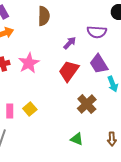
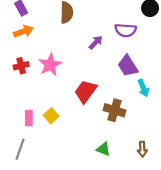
red trapezoid: (69, 71) -> (86, 91), moved
brown cross: (87, 104) -> (114, 110), turned -30

